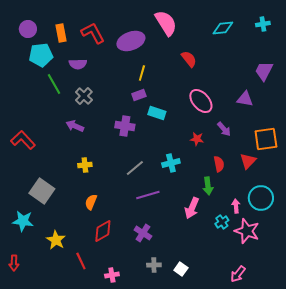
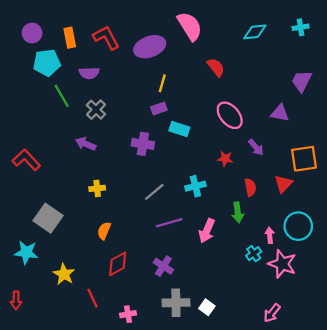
pink arrow: (192, 208) -> (207, 231), moved
gray cross: (154, 265) -> (176, 303), size x1.6

